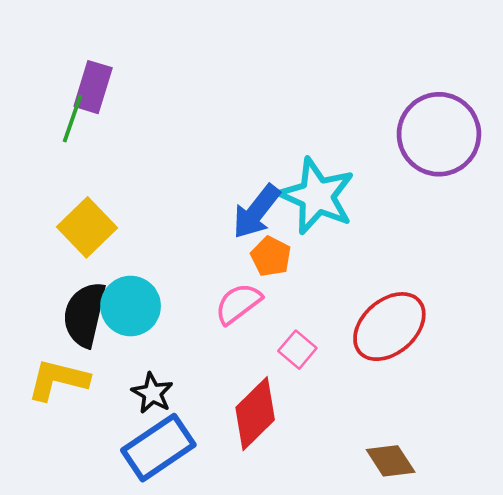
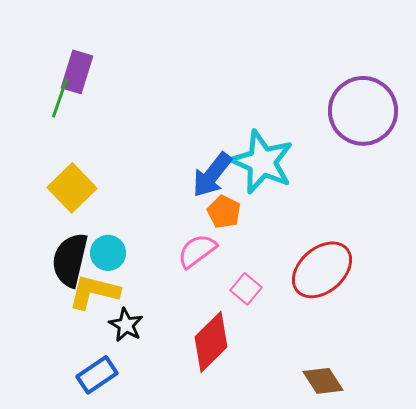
cyan circle: (131, 306) -> (108, 253), size x0.7
yellow L-shape: (58, 380) -> (94, 292), moved
blue rectangle: (158, 448) -> (97, 375), moved, size x0.7

